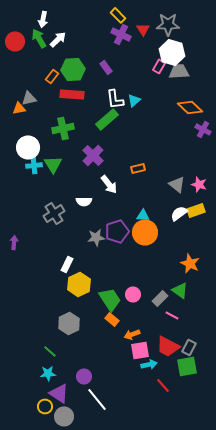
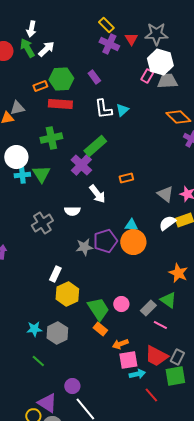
orange rectangle: (52, 76) -> (40, 86), turned 32
green rectangle: (107, 119) -> (95, 146), moved
cyan star: (48, 373) -> (34, 329), moved

